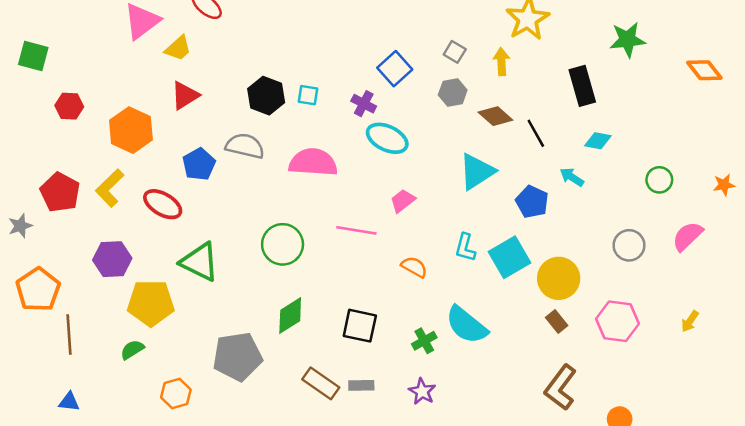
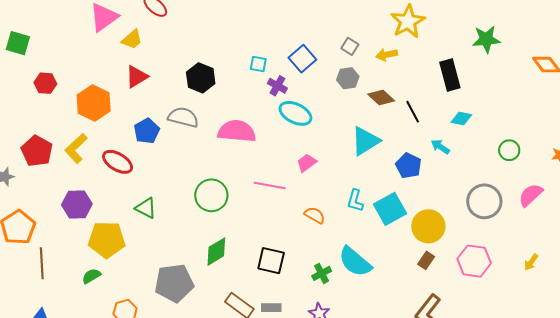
yellow arrow: (501, 62) -> (387, 55), turned -100
cyan square: (308, 95) -> (258, 64), moved
gray circle: (629, 245) -> (484, 201), size x1.4
green triangle: (200, 262) -> (146, 208), size x0.7
brown rectangle: (557, 321) -> (426, 260), turned 72

